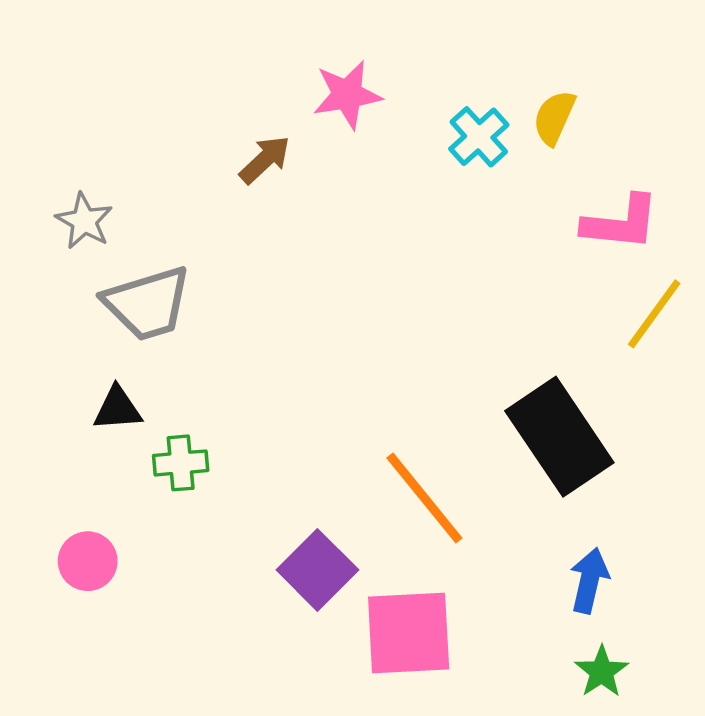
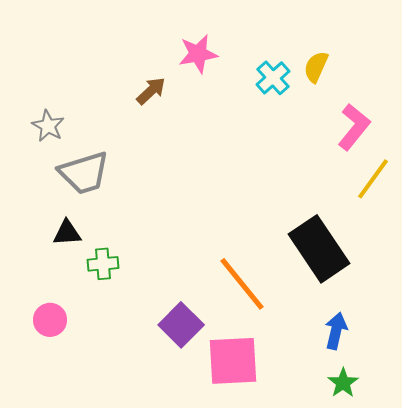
pink L-shape: (621, 223) -> (354, 127), turned -57

